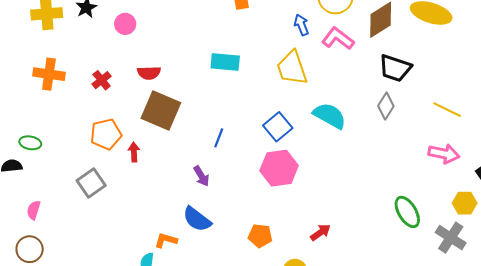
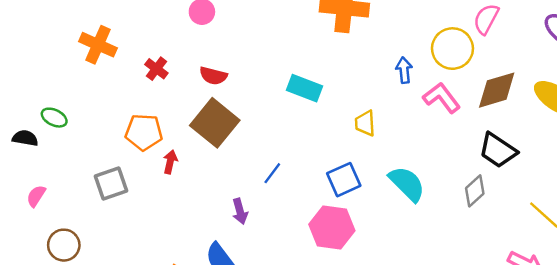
yellow trapezoid: (292, 68) -> (365, 123), moved, size x0.6
red cross: (102, 80) -> (156, 69), turned -30
brown circle: (30, 249) -> (64, 245), moved

